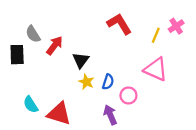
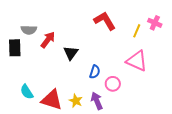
pink cross: (176, 26) -> (155, 23), turned -32
gray semicircle: (33, 34) -> (29, 30), turned -56
yellow star: (86, 82) -> (76, 101), moved

